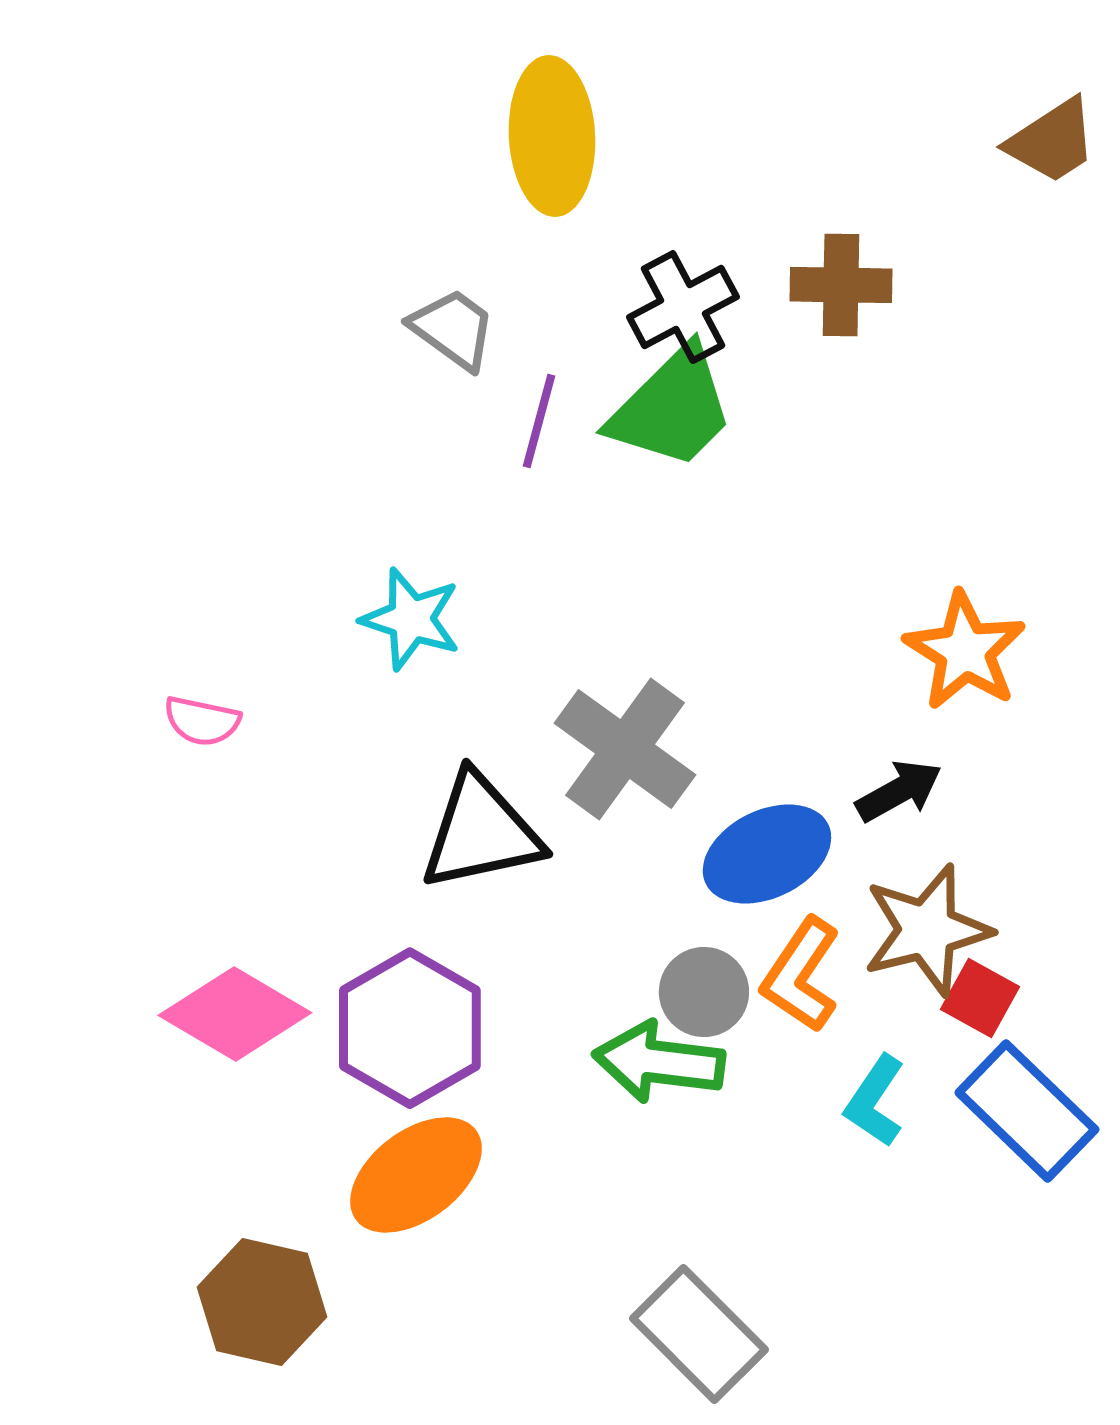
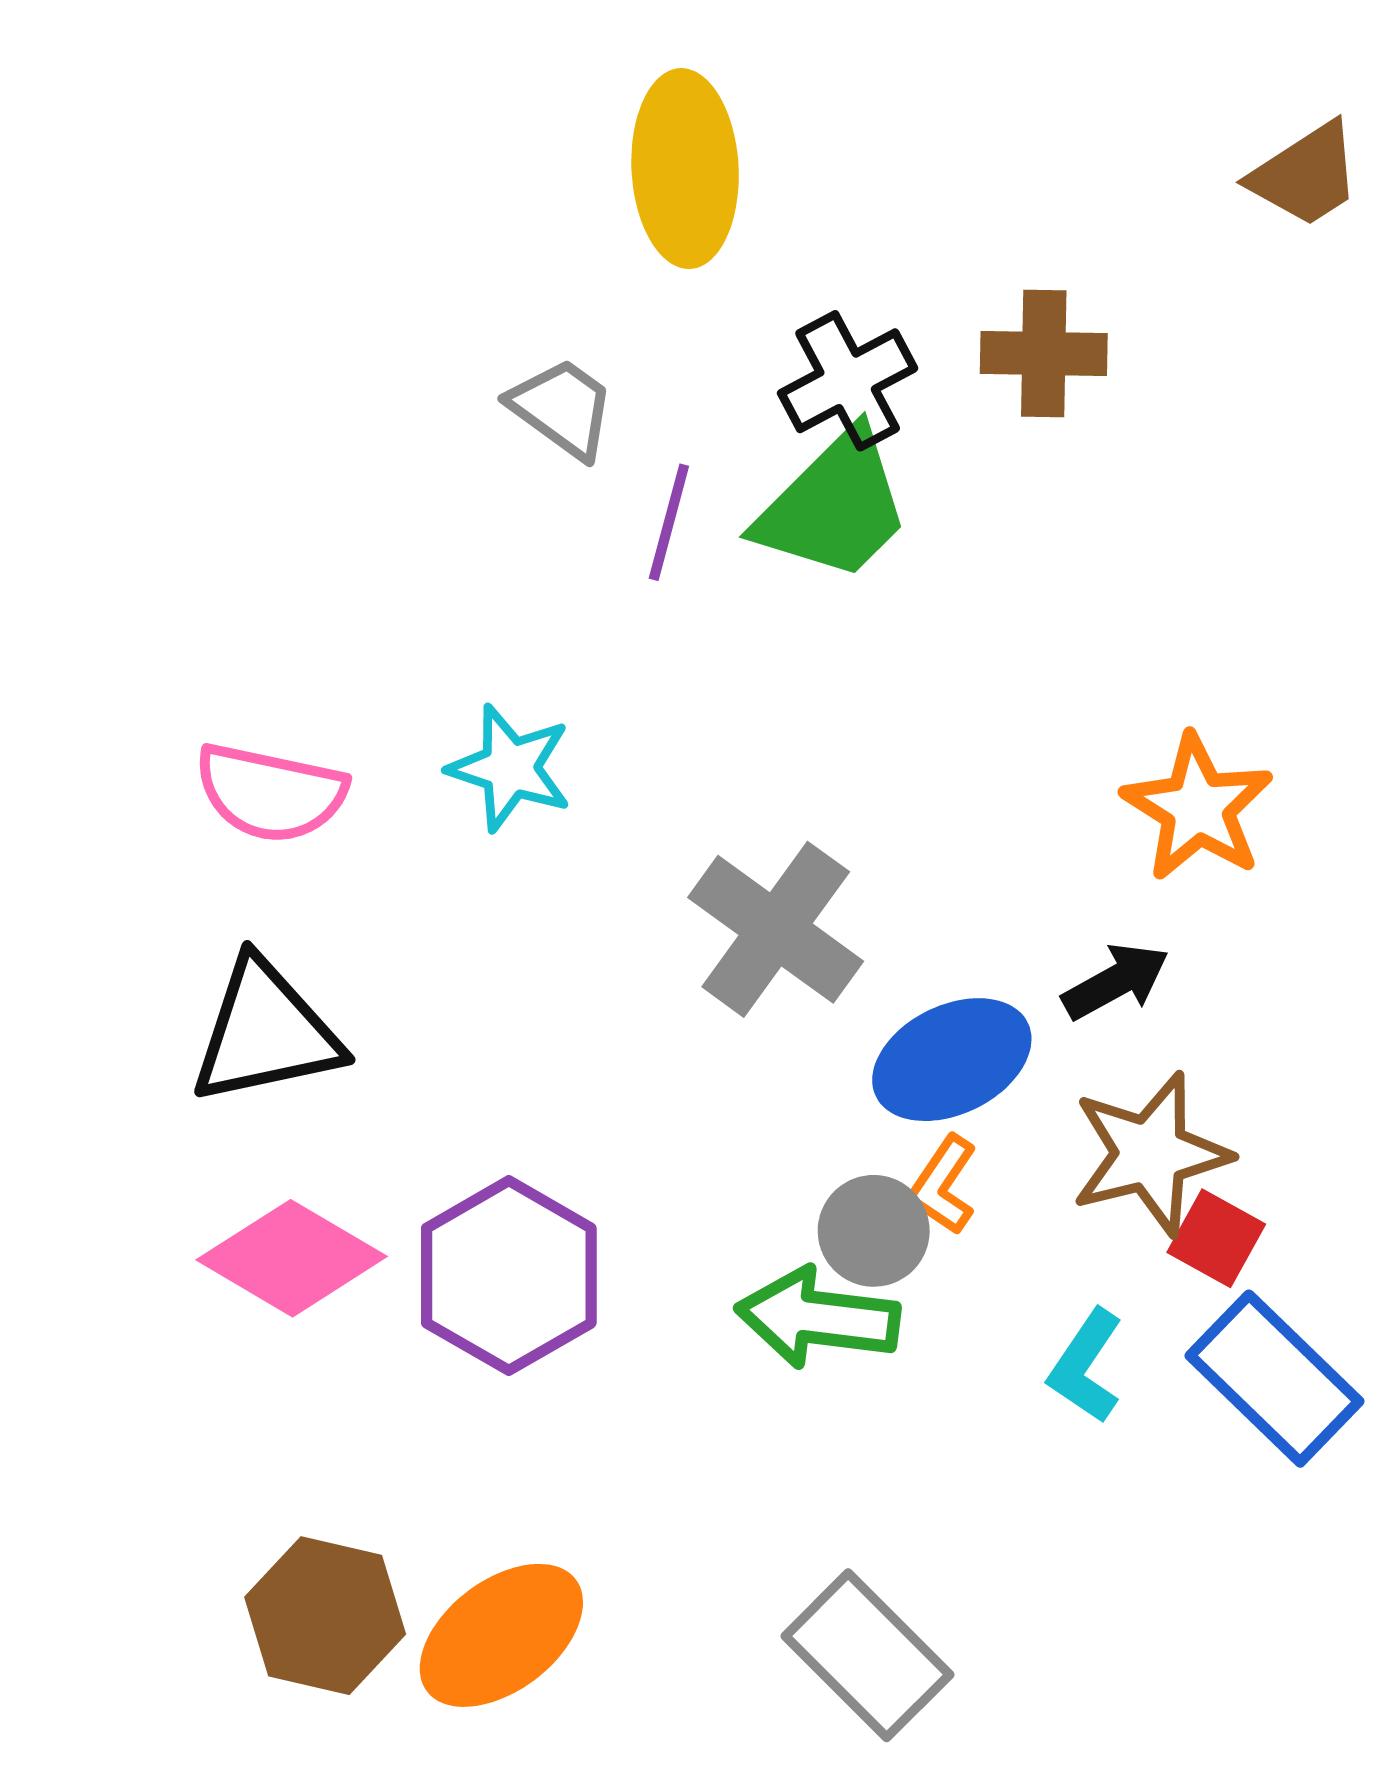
pink semicircle: (202, 721) -> (271, 793), moved, size x1.6
black triangle: (481, 832) -> (266, 1032), moved
orange L-shape: (801, 975) -> (943, 1185), moved, size x0.7
orange ellipse: (416, 1175) -> (501, 1635), moved

